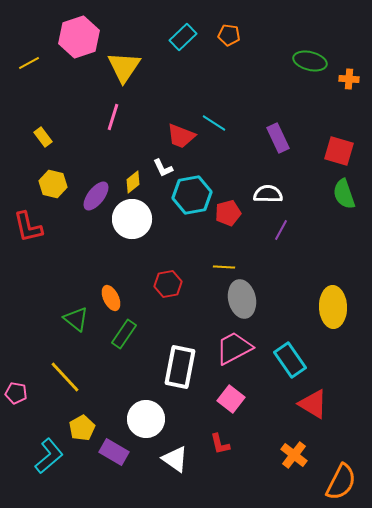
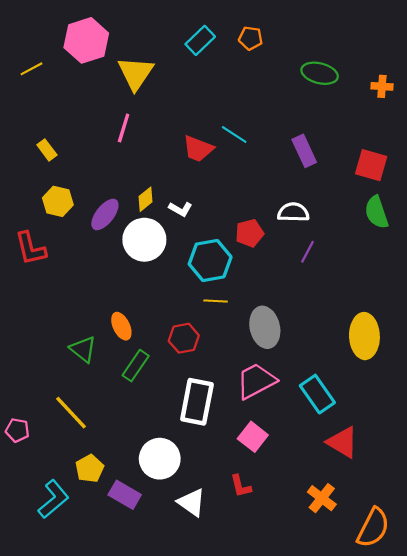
green ellipse: (310, 61) -> (320, 73), moved
white L-shape: (163, 168) -> (181, 209), moved, turned -35
cyan hexagon: (192, 195) -> (210, 260), moved
yellow line: (224, 267) -> (216, 301), moved
red hexagon: (168, 284) -> (184, 338), moved

